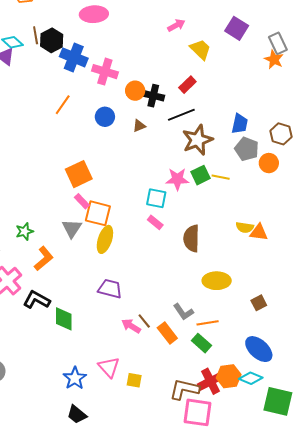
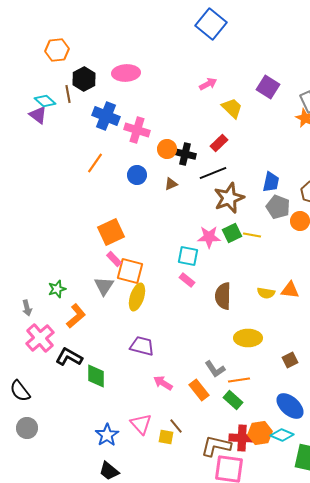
black hexagon: (52, 40) -> (84, 79), moved
yellow semicircle: (245, 227) -> (266, 293), moved
brown line: (144, 321) -> (176, 426), moved
red cross: (211, 381) -> (242, 438), turned 30

